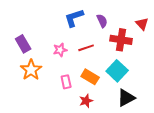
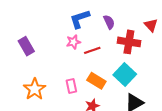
pink star: (60, 50) -> (73, 42), moved
orange star: (31, 70) -> (35, 89), moved

